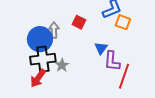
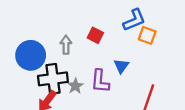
blue circle: (40, 39) -> (31, 55), moved
purple L-shape: (112, 61) -> (100, 81), moved

